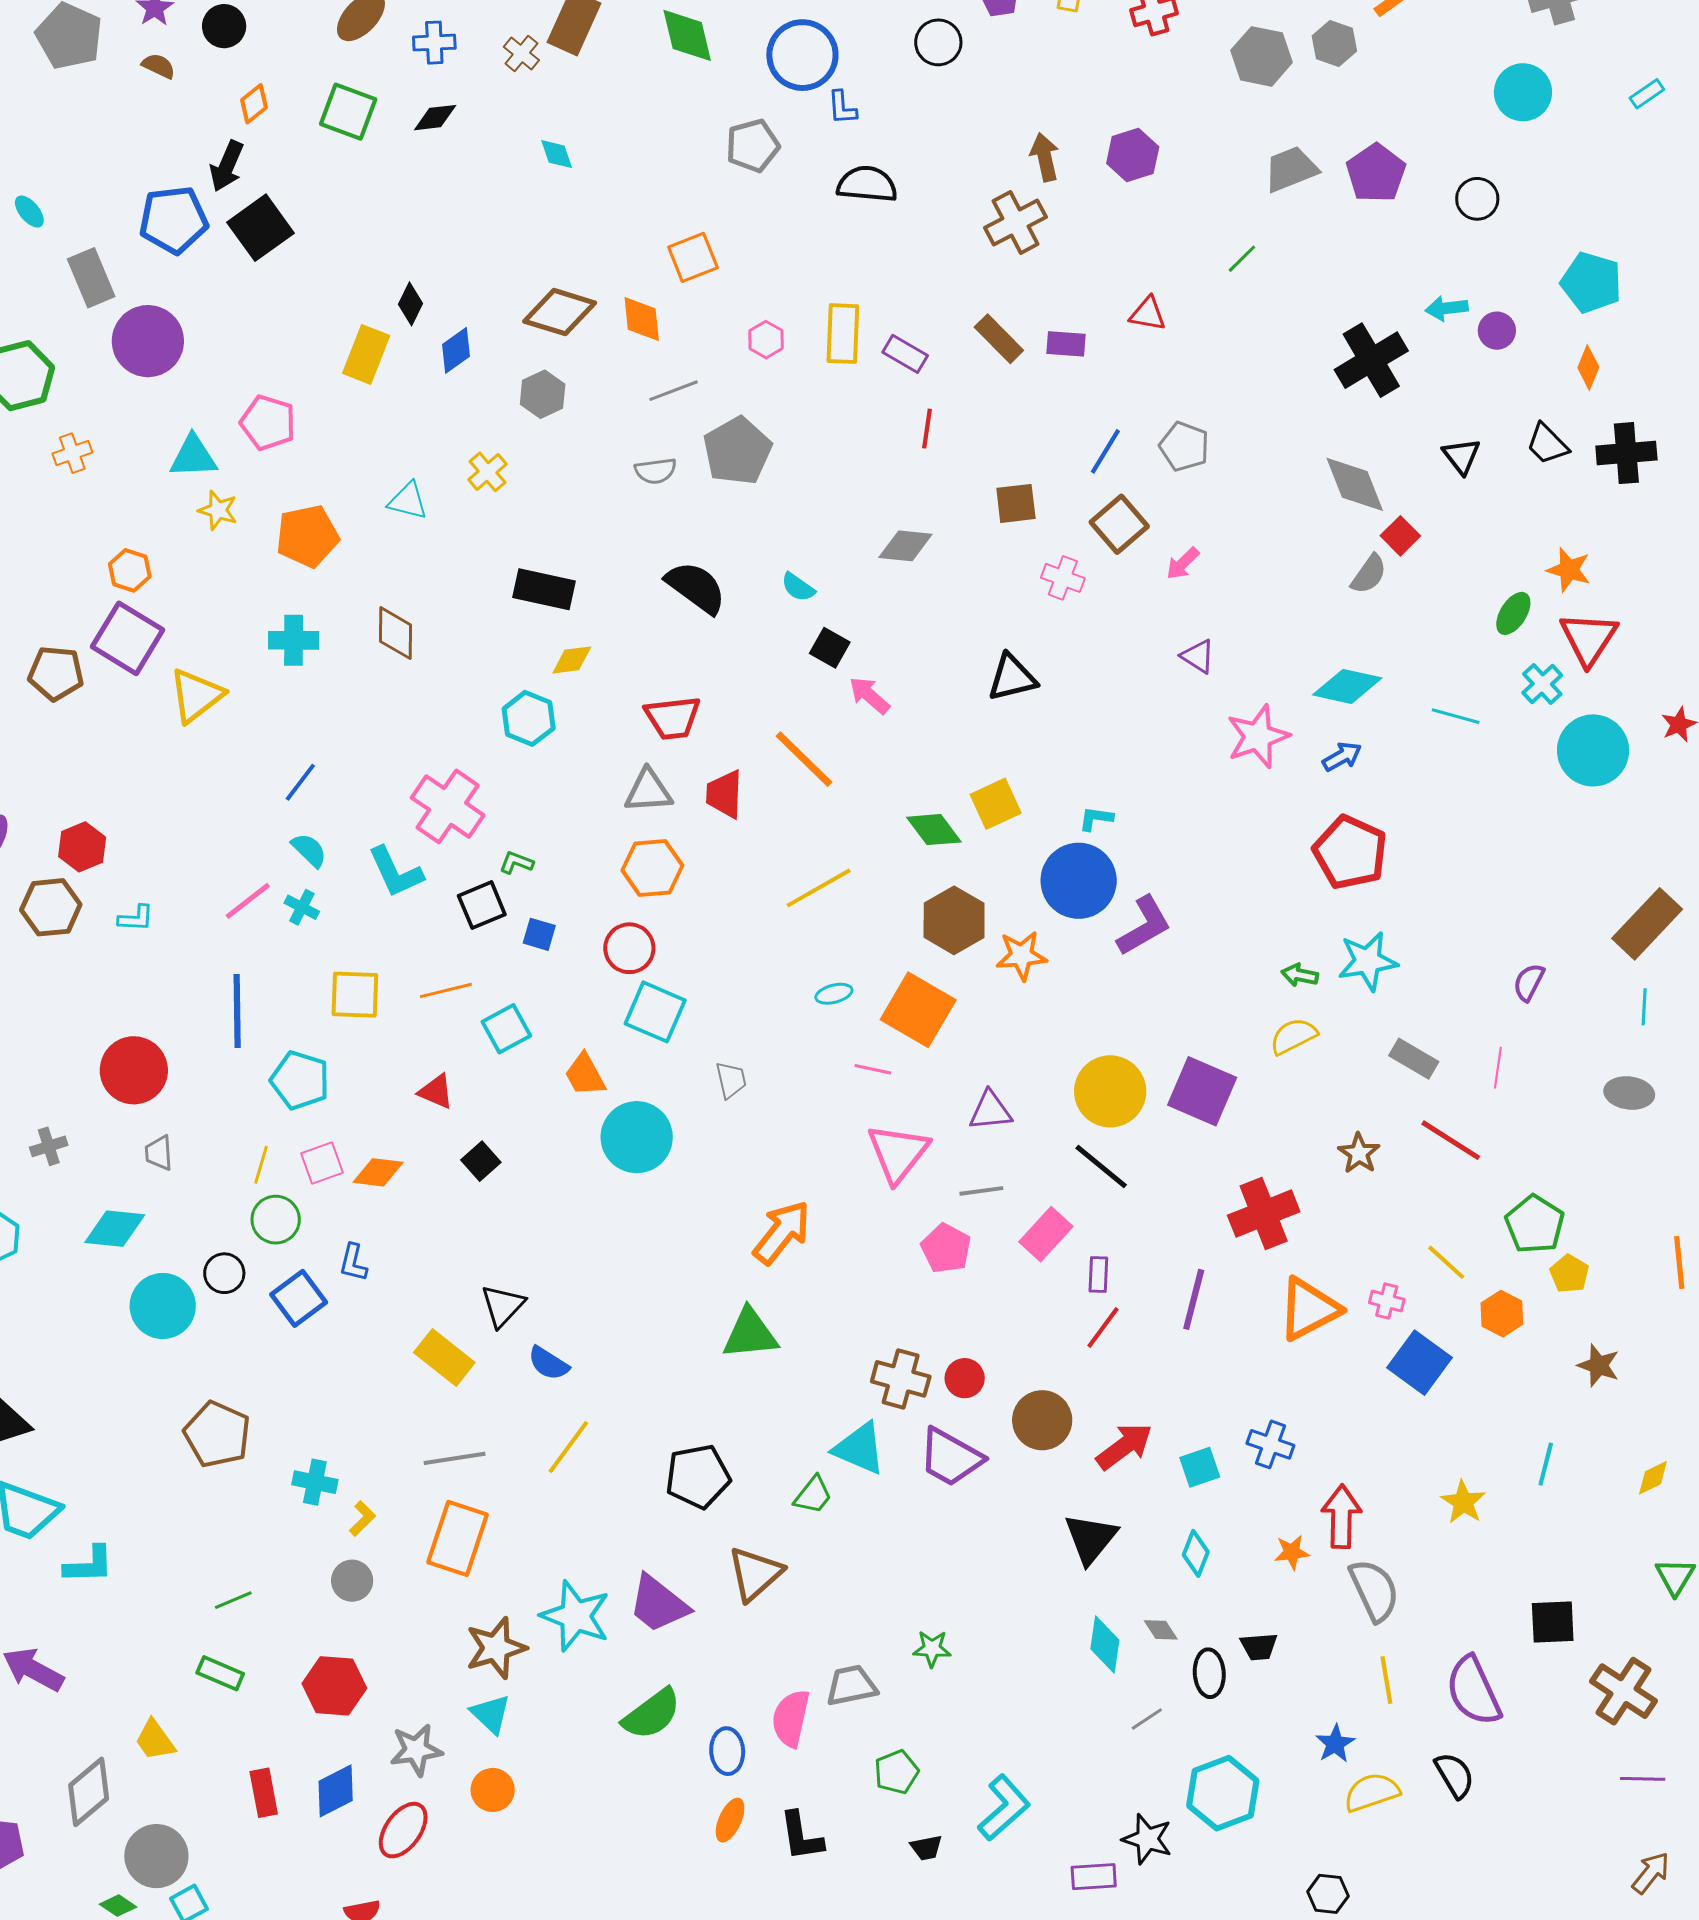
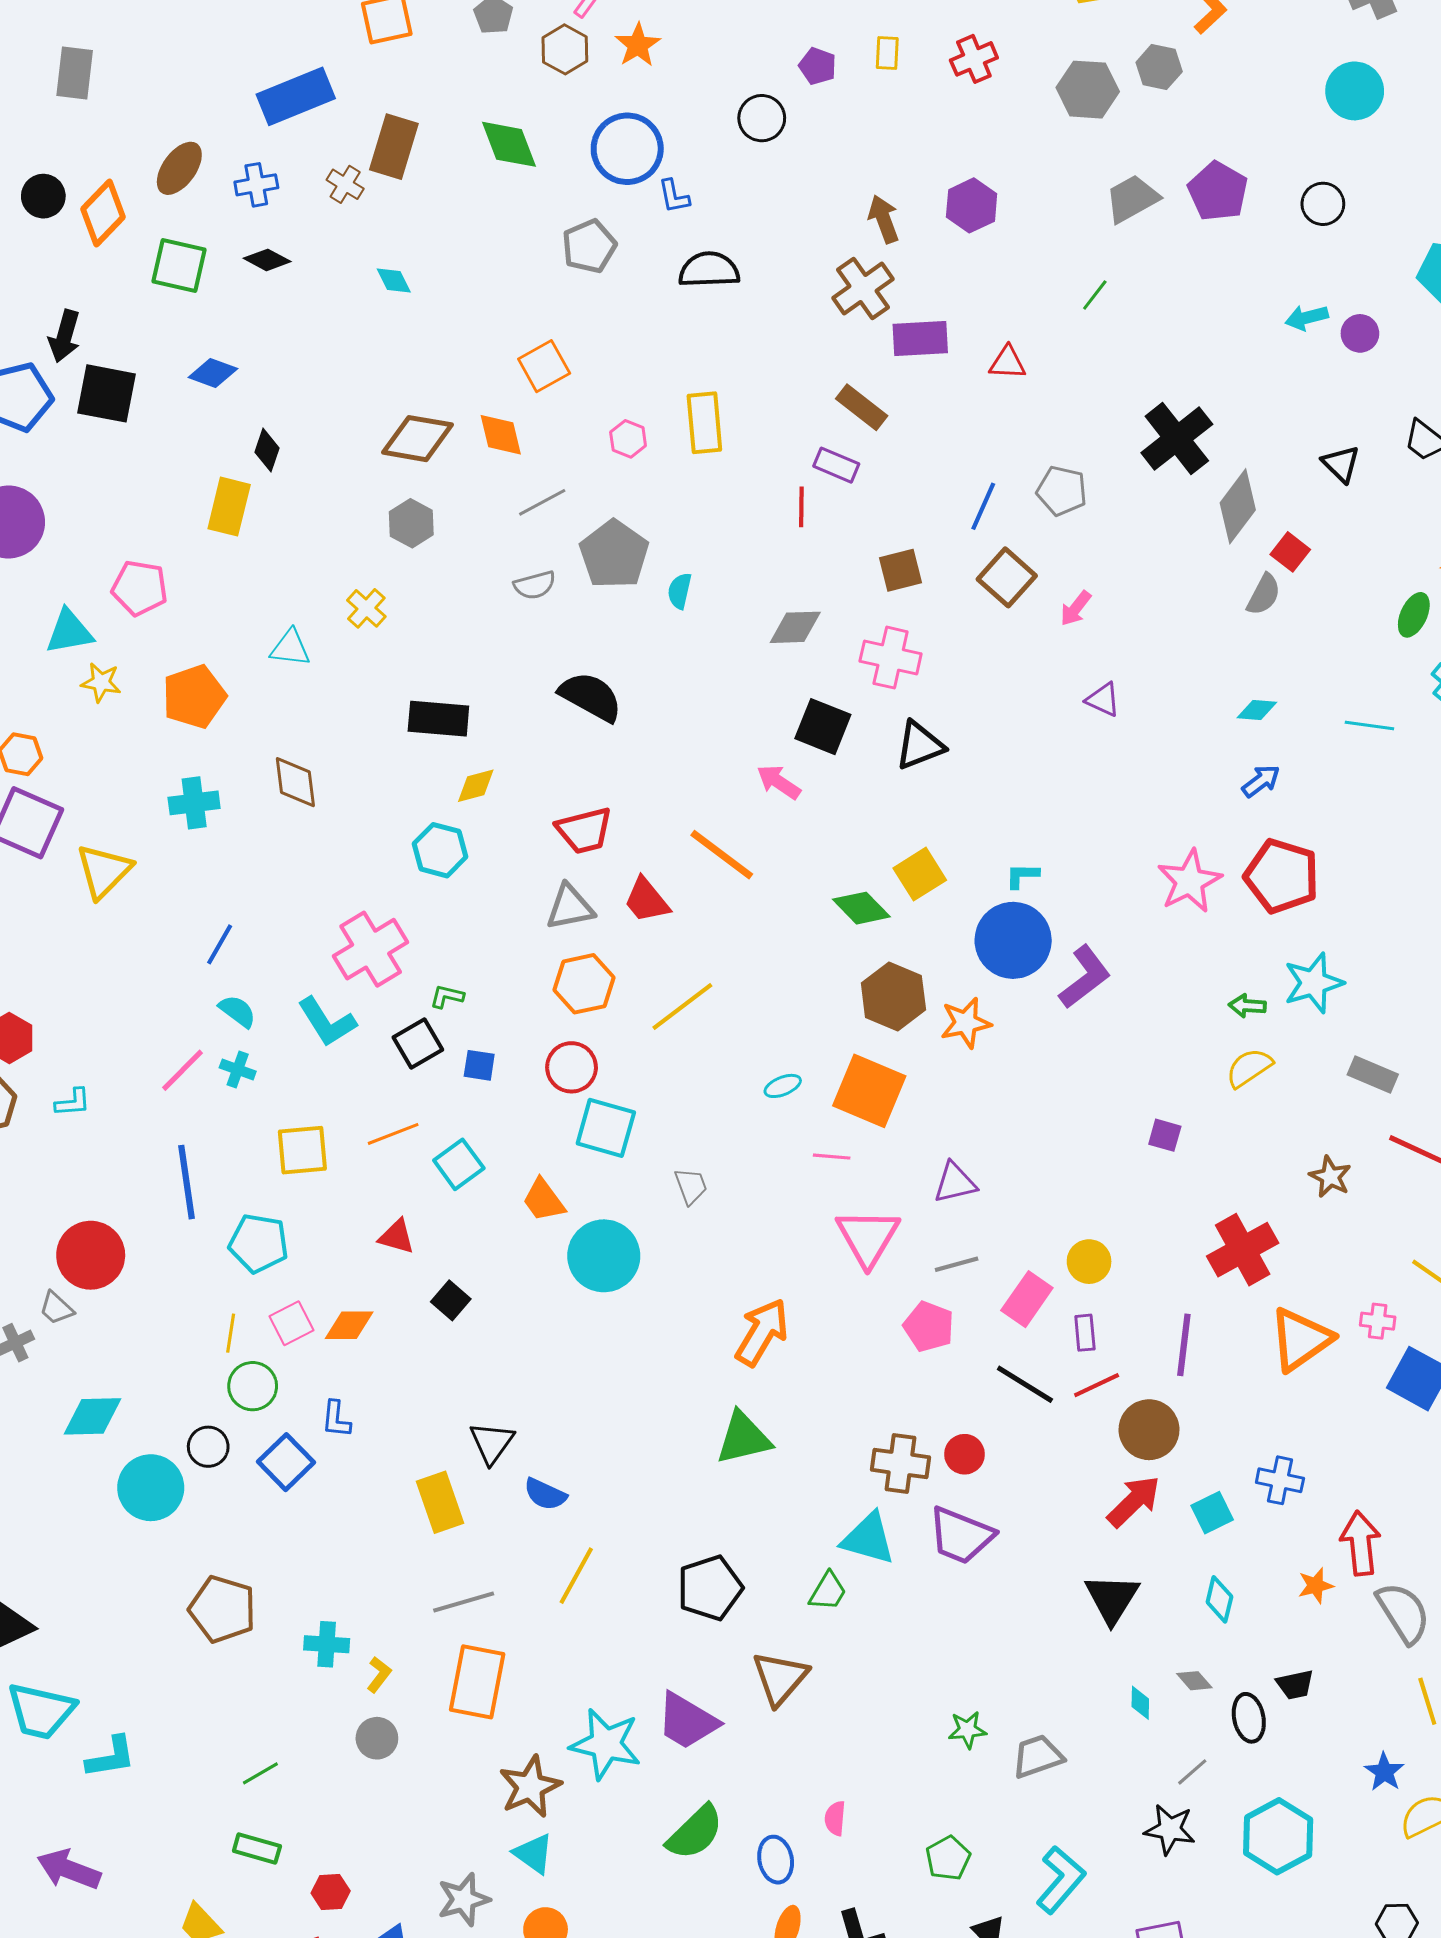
orange diamond: (254, 104) -> (103, 213), moved, size x1.6
black diamond: (435, 118) -> (267, 260), turned 42
black square: (261, 228) -> (106, 393), turned -36
purple rectangle: (1066, 344) -> (920, 339), moved, size x1.4
blue diamond: (456, 350) -> (213, 373), moved, turned 63
purple rectangle: (905, 354) -> (836, 465), moved
black cross: (1371, 360) -> (1177, 438), moved
gray diamond: (1355, 484) -> (1238, 506), turned 66
pink cross: (1063, 578) -> (891, 658), moved, size x1.4
cyan semicircle: (798, 587) -> (680, 591), moved, turned 75
black square: (830, 648) -> (823, 727), moved, size x1.4
cyan diamond: (1347, 686) -> (1257, 710), size x0.6
pink star: (1258, 737) -> (1190, 881), moved
red trapezoid: (724, 794) -> (647, 900), turned -34
pink cross: (448, 806) -> (371, 949), turned 32
yellow line: (819, 888) -> (682, 1006), moved
yellow circle: (1110, 1091) -> (1089, 1262), moved, size x0.6
purple square: (1202, 1091) -> (1165, 1135), size x0.5
gray trapezoid: (159, 1153) -> (56, 1308), moved, turned -36
black line: (1101, 1166) -> (1025, 1384), moved
red line: (1103, 1327) -> (1097, 1385), turned 36
yellow rectangle: (444, 1358) -> (440, 1502), turned 40
brown circle: (1042, 1420) -> (1149, 1430), moved
cyan diamond: (1105, 1644) -> (1140, 1703), size x0.6
red hexagon: (334, 1686) -> (331, 1892), moved, size x0.6
gray trapezoid: (851, 1686) -> (1038, 1756), moved
pink semicircle: (791, 1718) -> (835, 1818), size x0.6
black star: (1147, 1839) -> (1170, 1829), moved

